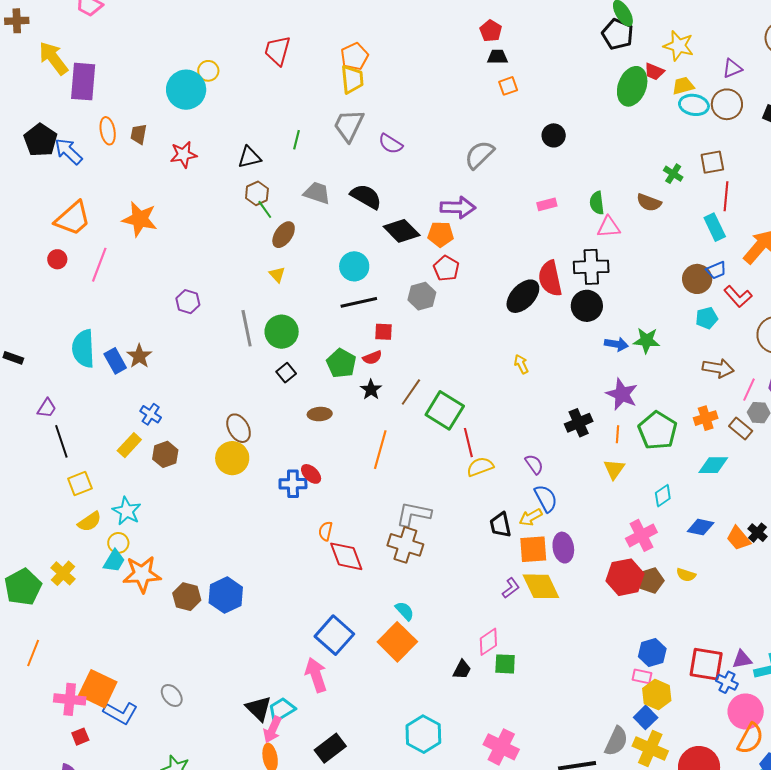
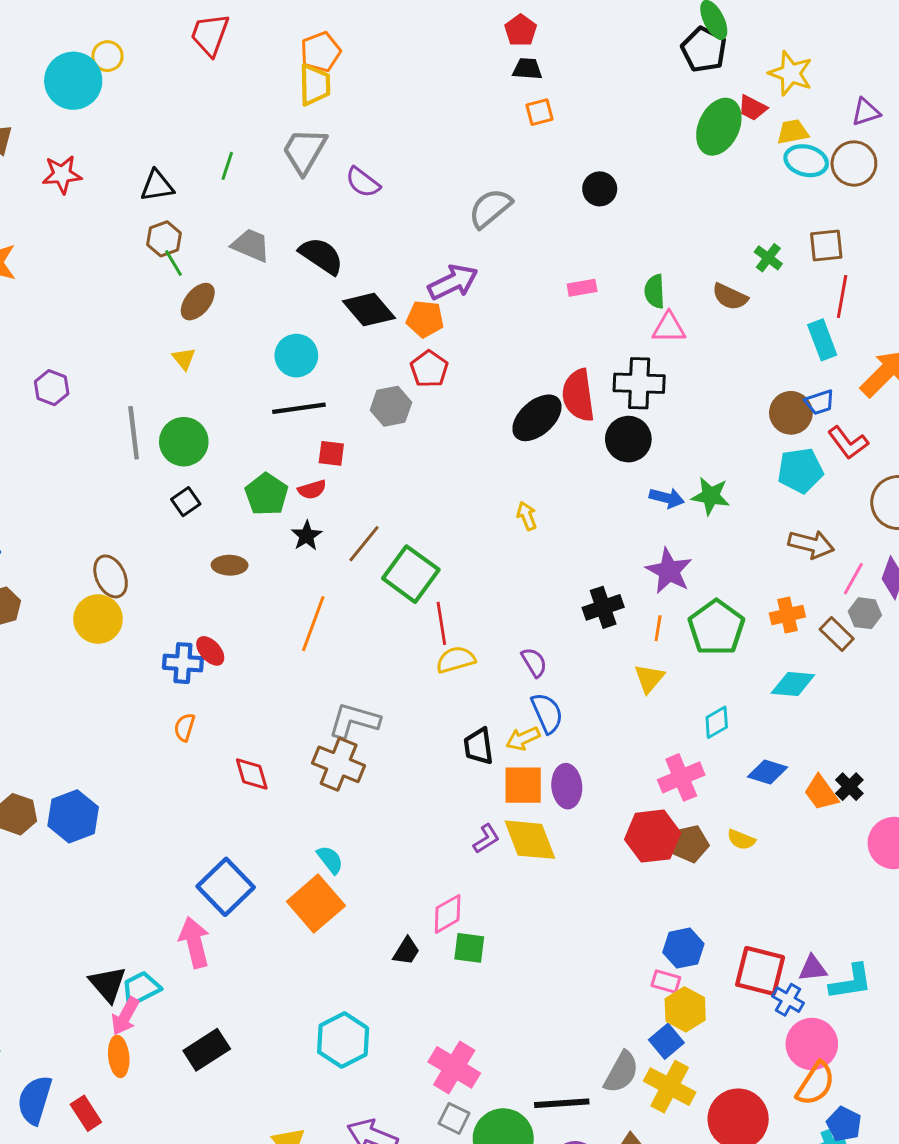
purple arrow: (458, 207) -> (453, 282), turned -32
cyan pentagon: (707, 318) -> (800, 470), size x1.4
orange semicircle: (325, 531) -> (185, 727), moved
red diamond: (346, 556) -> (252, 774), size x0.7

